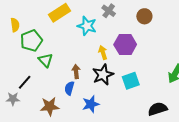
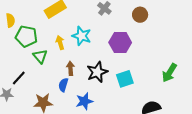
cyan star: (87, 26) -> (82, 36), moved
green pentagon: (31, 41) -> (26, 36), turned 30
yellow arrow: (103, 53) -> (60, 43), moved

